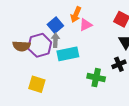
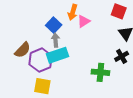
purple hexagon: (40, 45) -> (41, 60), moved
brown semicircle: (21, 46) -> (23, 50), turned -42
cyan rectangle: (68, 54) -> (58, 55), moved

